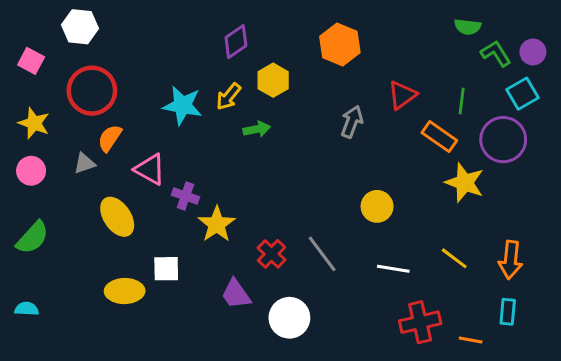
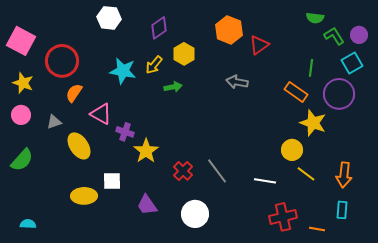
white hexagon: (80, 27) -> (109, 18), moved
pink square: (31, 61) -> (21, 41), size x1.6
red triangle: (402, 95) -> (259, 45), moved
gray arrow: (352, 122) -> (237, 82), turned -100
gray triangle: (85, 163) -> (54, 122), moved
yellow circle: (377, 206) -> (292, 150), moved
purple trapezoid: (236, 294) -> (147, 205), moved
cyan semicircle: (27, 309) -> (28, 224), moved

